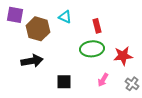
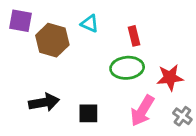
black arrow: (32, 61) -> (44, 102), moved
pink arrow: (103, 80) -> (142, 111), size x1.6

